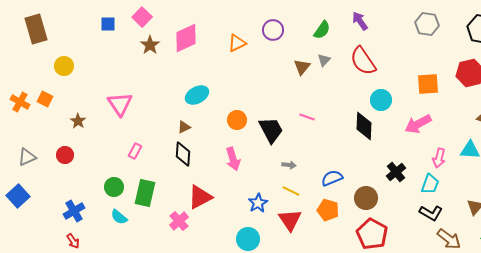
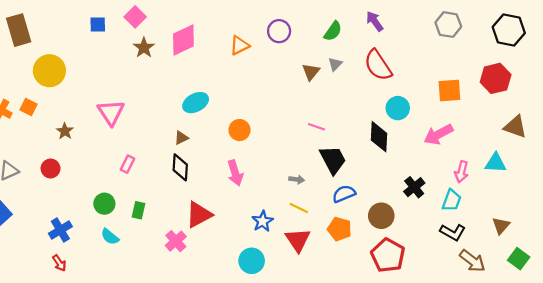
yellow circle: (64, 66) -> (49, 71), size x1.5
black trapezoid: (271, 130) -> (333, 160), moved
green rectangle: (145, 193) -> (138, 210), size x0.6

